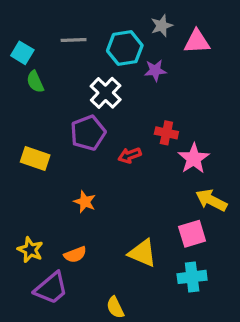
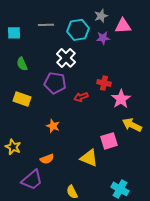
cyan square: (22, 53) -> (14, 33), turned -32
purple star: (155, 70) -> (103, 38), moved
green semicircle: (35, 82) -> (22, 64), moved
purple pentagon: (88, 133) -> (55, 83), turned 30
pink square: (192, 234) -> (109, 141), moved
yellow star: (30, 250) -> (13, 147), moved
cyan cross: (192, 277) -> (120, 189), moved, turned 36

